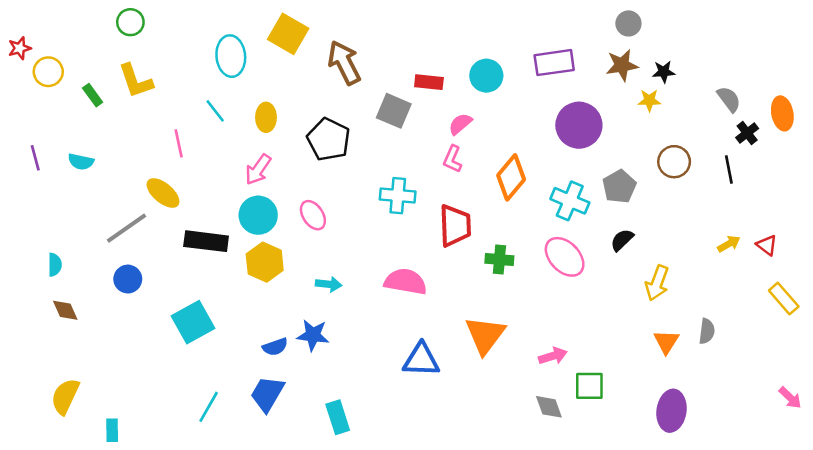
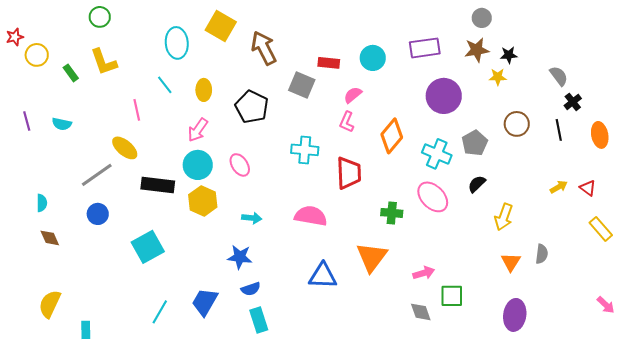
orange ellipse: (782, 113) -> (600, 135), moved
green cross: (499, 259) -> (392, 213), moved
blue semicircle: (275, 347) -> (251, 289), moved

